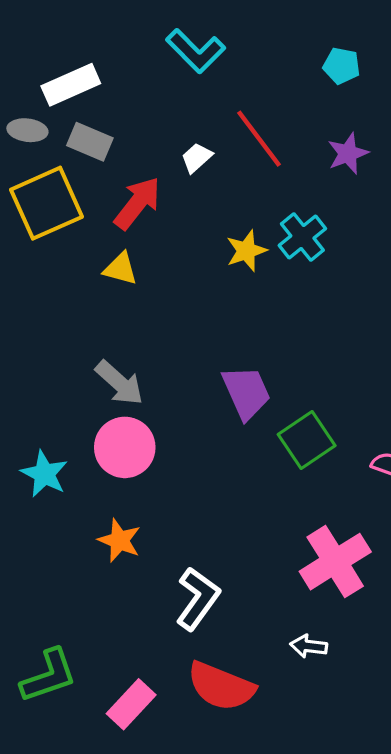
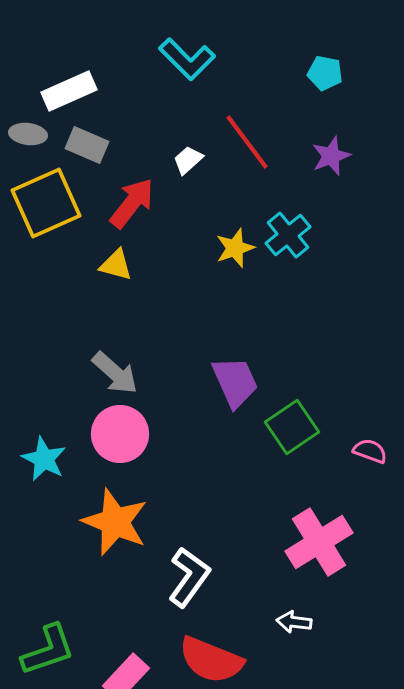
orange star: (119, 540) -> (115, 522), size x1.6

